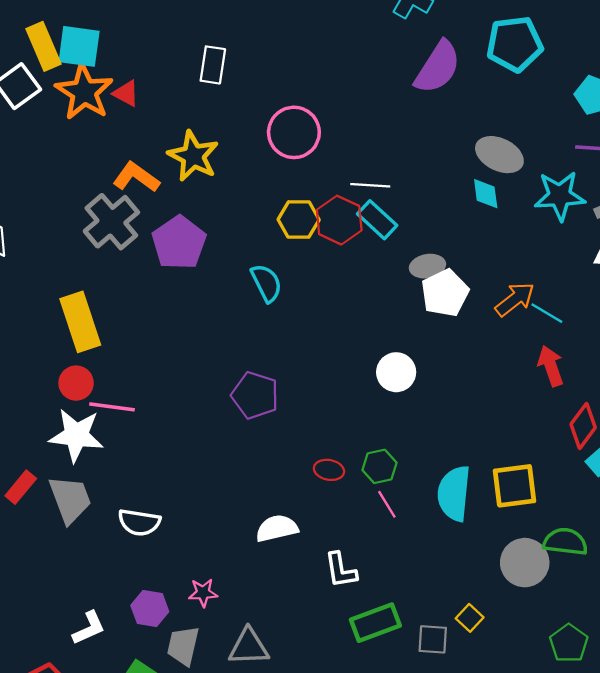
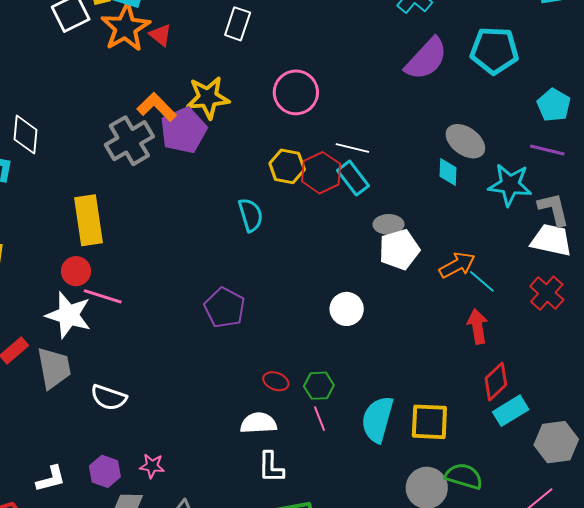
yellow star: (193, 156) -> (208, 97), turned 30
purple pentagon: (179, 243) -> (183, 130), moved
white semicircle: (277, 528) -> (258, 423), moved

